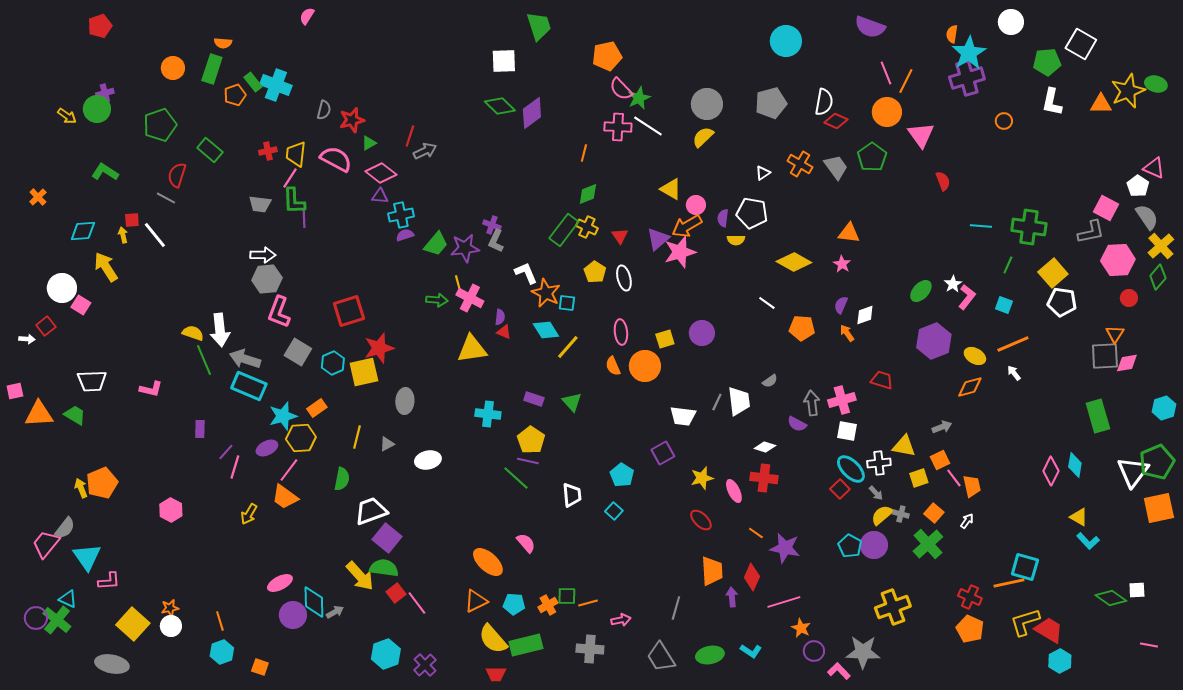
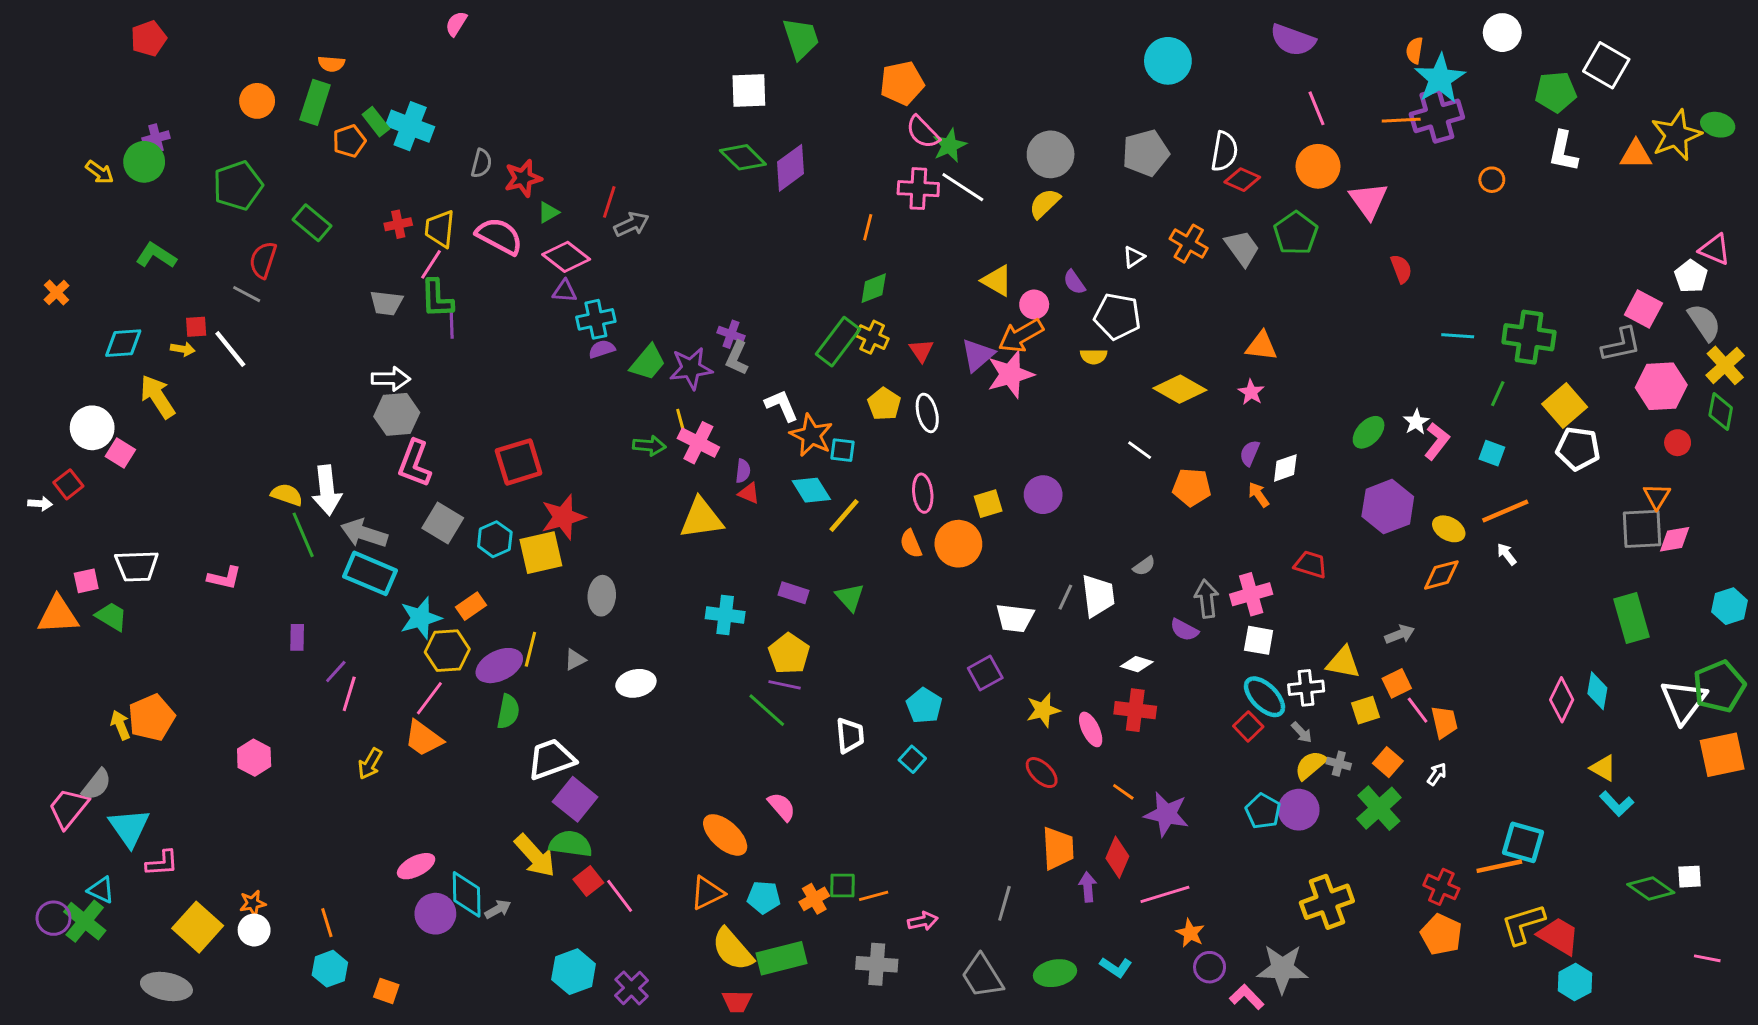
orange line: (906, 81) -> (1401, 120), moved, turned 60
purple semicircle: (723, 218) -> (1074, 282), moved, turned -42
yellow arrow: (123, 235) -> (183, 349), turned 112
green diamond: (1158, 277) -> (1721, 411), turned -30
pink square: (15, 391) -> (86, 581), moved
purple ellipse: (267, 448) -> (499, 666), moved, size x1.4

